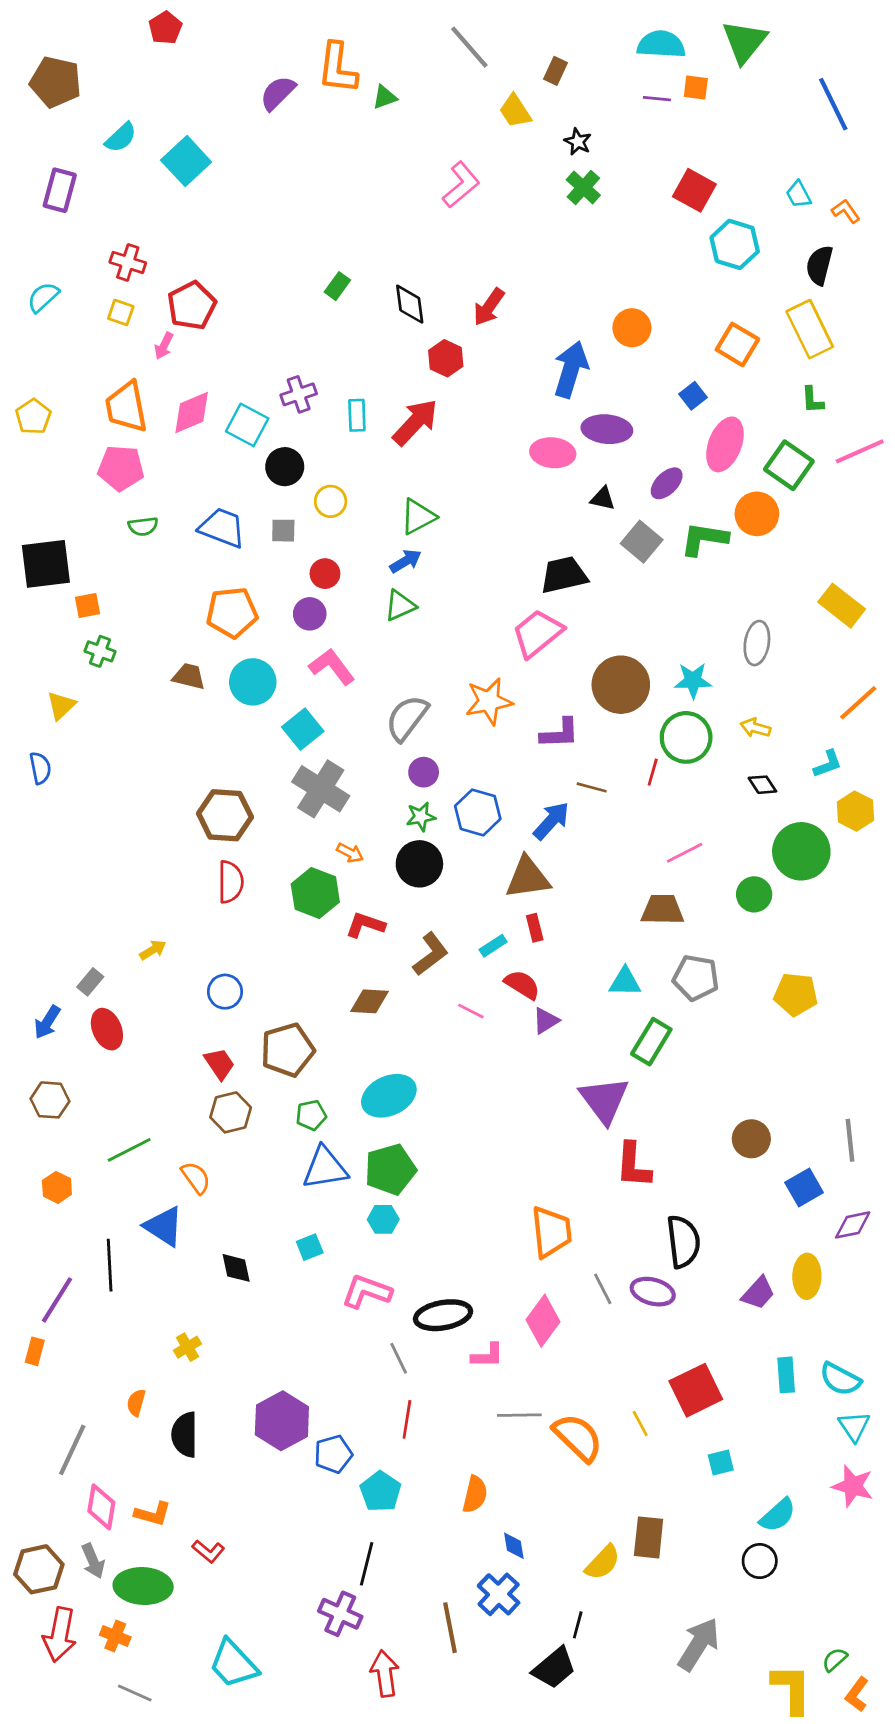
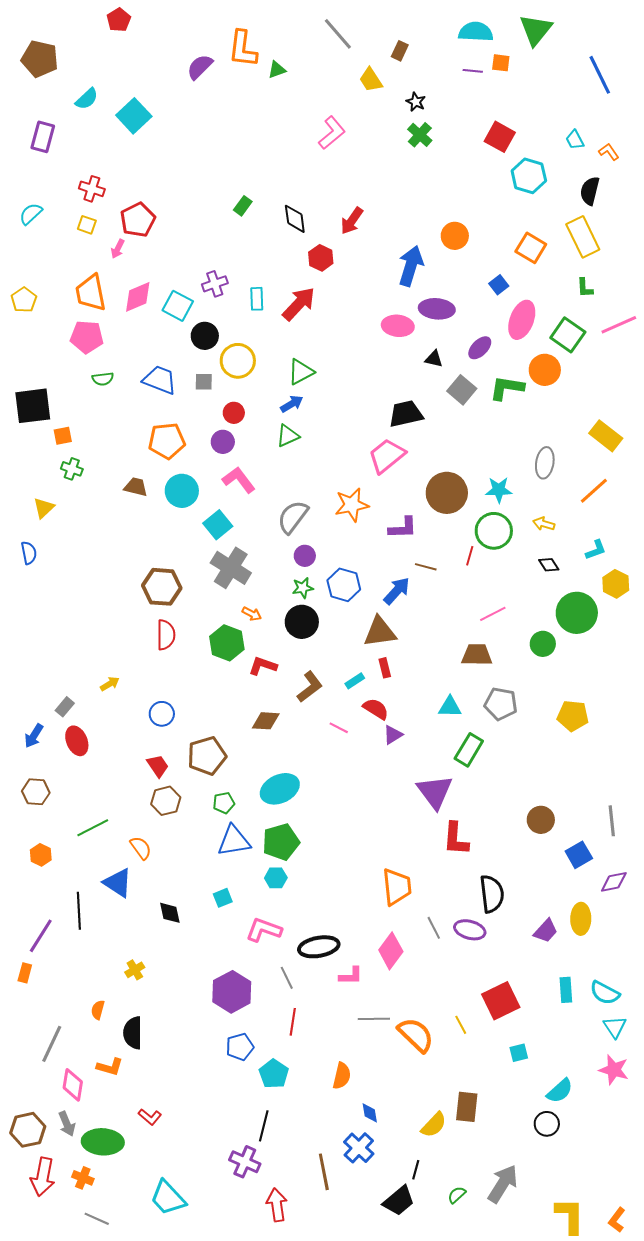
yellow circle: (331, 501) -> (238, 361), size x1.5
orange line: (858, 703) -> (594, 491), moved
purple hexagon: (282, 1421) -> (232, 992), moved
orange L-shape: (153, 1514) -> (110, 1067), moved
green semicircle: (835, 1660) -> (457, 1195), moved

